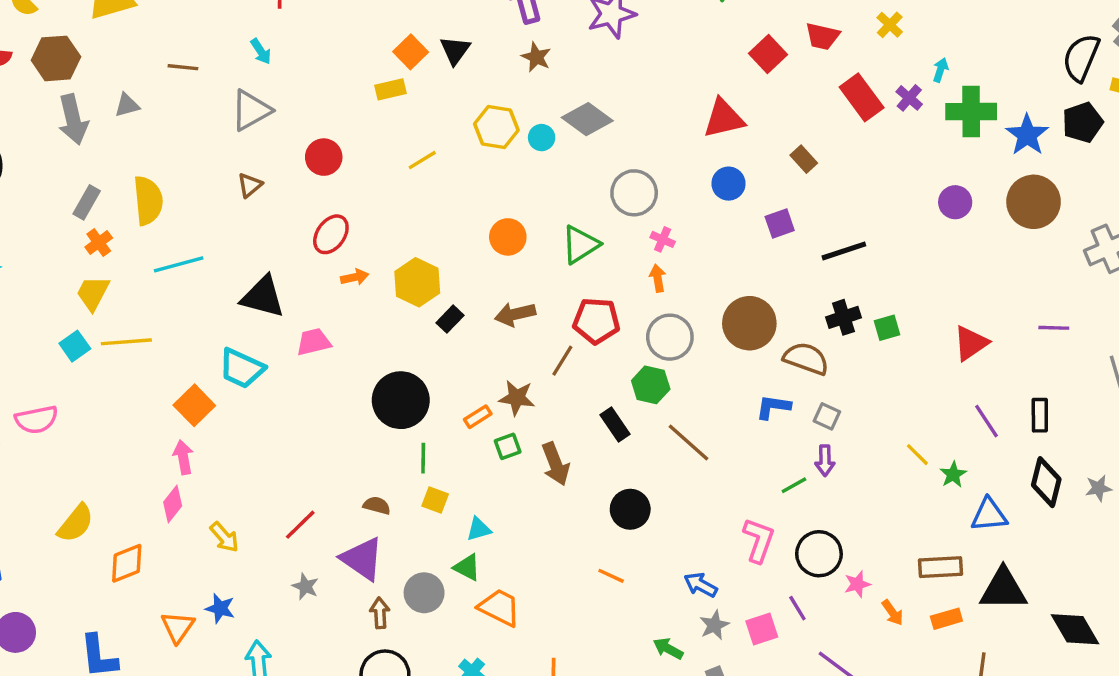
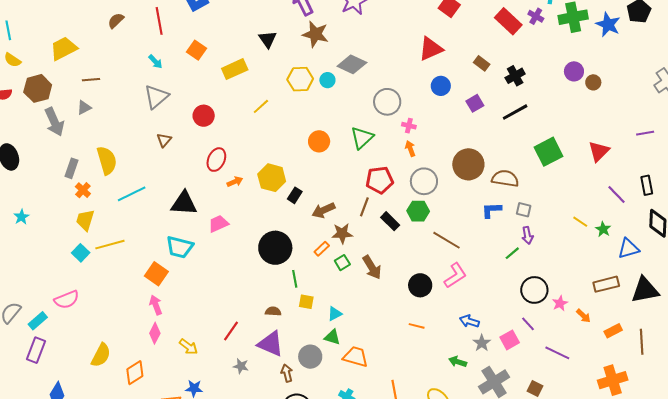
orange square: (411, 52) -> (196, 50), moved
brown star: (536, 57) -> (315, 34), size x1.5
brown line: (183, 67) -> (91, 80), moved
yellow rectangle: (391, 89) -> (235, 69), size x1.4
brown circle: (1034, 202) -> (593, 82), moved, size x0.5
brown arrow: (515, 314) -> (324, 210), moved
black cross: (844, 317) -> (515, 76), moved
green square: (887, 328) -> (548, 152), size x1.8
black rectangle: (615, 425) -> (390, 221), moved
pink L-shape: (759, 540) -> (455, 275), moved, turned 48
orange rectangle: (946, 619) -> (613, 331), moved

